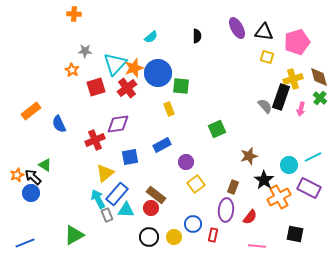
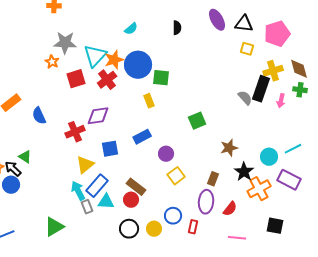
gray star: (85, 51) -> (65, 43), size x1.6
green cross: (320, 98) -> (300, 90), turned -32

